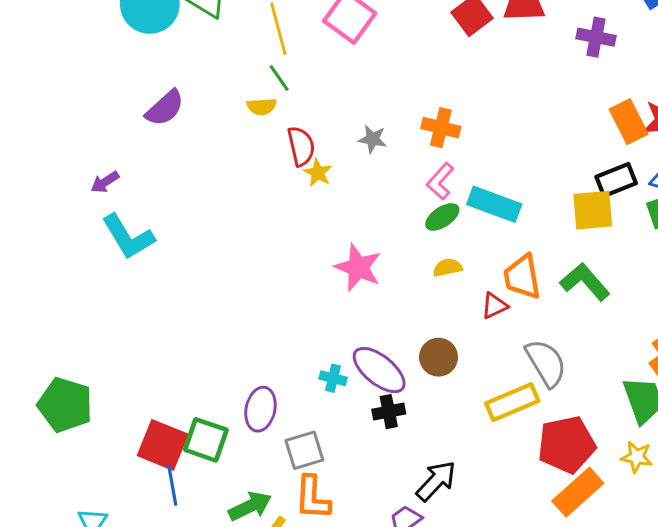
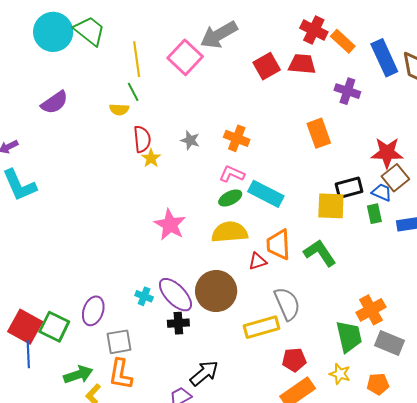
orange rectangle: (629, 122) -> (319, 133), moved
pink L-shape: (440, 181) -> (232, 174), turned 65
yellow semicircle: (448, 268) -> (230, 232), size x1.8
brown circle: (439, 357) -> (216, 291), size x1.6
red pentagon: (567, 445) -> (294, 360), size x0.6

